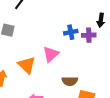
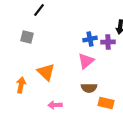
pink triangle: (51, 54) -> (86, 61), moved

